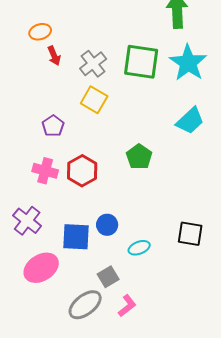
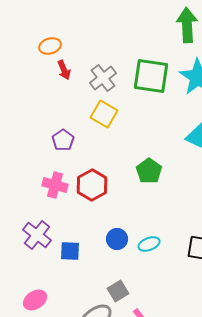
blue square: (76, 237) -> (70, 251), moved, size x0.7
cyan ellipse: (139, 248) -> (149, 244), moved
pink ellipse: (41, 268) -> (35, 300), moved, size x0.7

